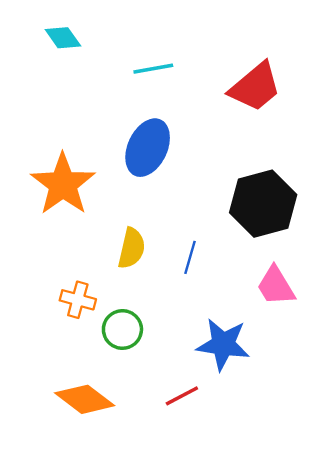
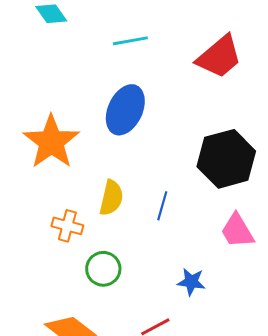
orange cross: (78, 300) -> (67, 226), moved
blue star: (223, 344) -> (191, 282), size x0.6

